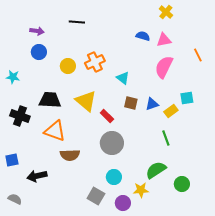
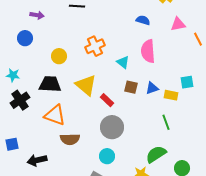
pink triangle: (164, 40) -> (178, 24), moved
blue circle: (39, 52) -> (25, 38), moved
yellow circle: (68, 66) -> (59, 56), moved
pink semicircle: (164, 67) -> (148, 51), moved, turned -30
cyan star: (13, 77) -> (13, 75), moved
yellow rectangle: (171, 111) -> (171, 95), turned 48
black cross: (20, 116) -> (20, 100), turned 36
cyan circle: (114, 177) -> (107, 156), moved

